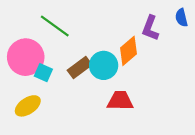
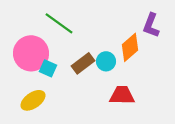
cyan circle: (104, 65) -> (106, 61), size x0.7

